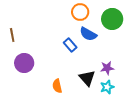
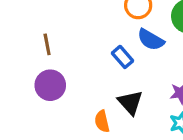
brown line: (12, 35) -> (47, 44), moved
black triangle: (87, 78) -> (130, 102), moved

